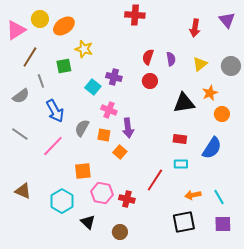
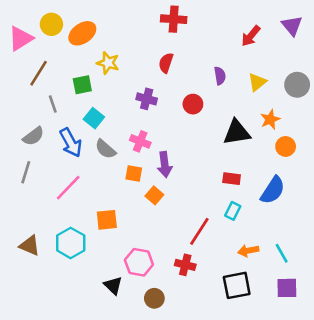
red arrow: (195, 28) -> (251, 36), turned 30
red semicircle: (148, 57) -> (166, 63), moved
cyan square: (93, 87) -> (94, 118), moved
gray semicircle: (21, 96) -> (33, 136), moved
gray semicircle: (82, 128) -> (105, 149), moved, turned -78
gray line: (20, 134) -> (26, 172), turned 72
cyan rectangle: (181, 164) -> (233, 211), turned -64
pink hexagon: (102, 193) -> (139, 262), moved
red cross: (127, 199) -> (185, 265), moved
cyan hexagon: (62, 201) -> (71, 243), moved

